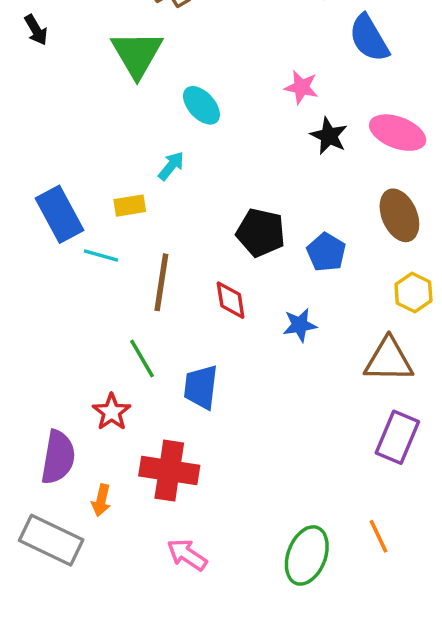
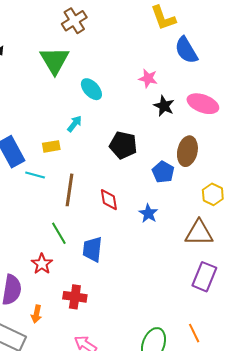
brown ellipse: (399, 215) -> (187, 151), moved, turned 36
black pentagon: (261, 233) -> (123, 145), moved
blue star: (300, 325) -> (148, 213), turned -30
red cross: (169, 471) -> (75, 297), size x0.7

